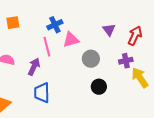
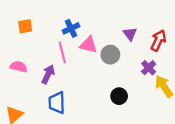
pink triangle: (71, 40) -> (88, 45), turned 30
gray circle: (91, 59) -> (110, 55), moved
purple cross: (126, 61) -> (149, 68), turned -32

